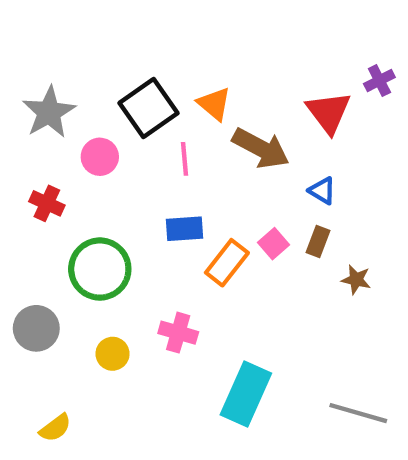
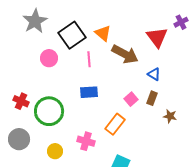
gray star: (49, 112) -> (35, 21), moved
red cross: (47, 203) -> (21, 101), moved
orange rectangle: (227, 263) -> (115, 124), moved

